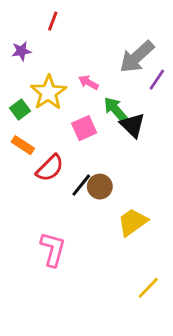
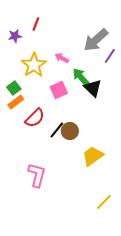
red line: (53, 21) -> (36, 24), moved
green square: (20, 110) -> (14, 88), moved
orange rectangle: (23, 145) -> (16, 102), turned -70

